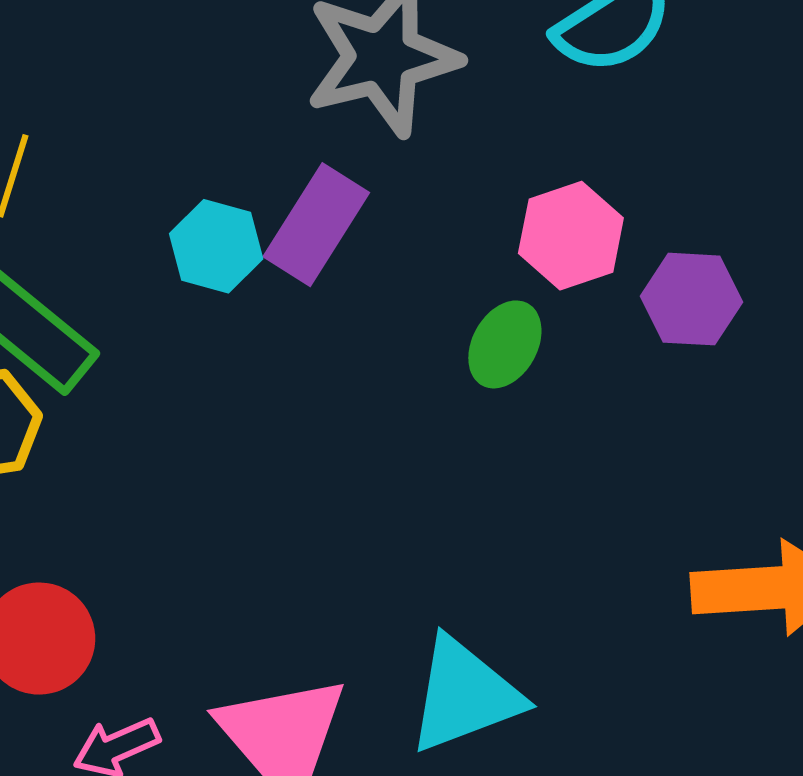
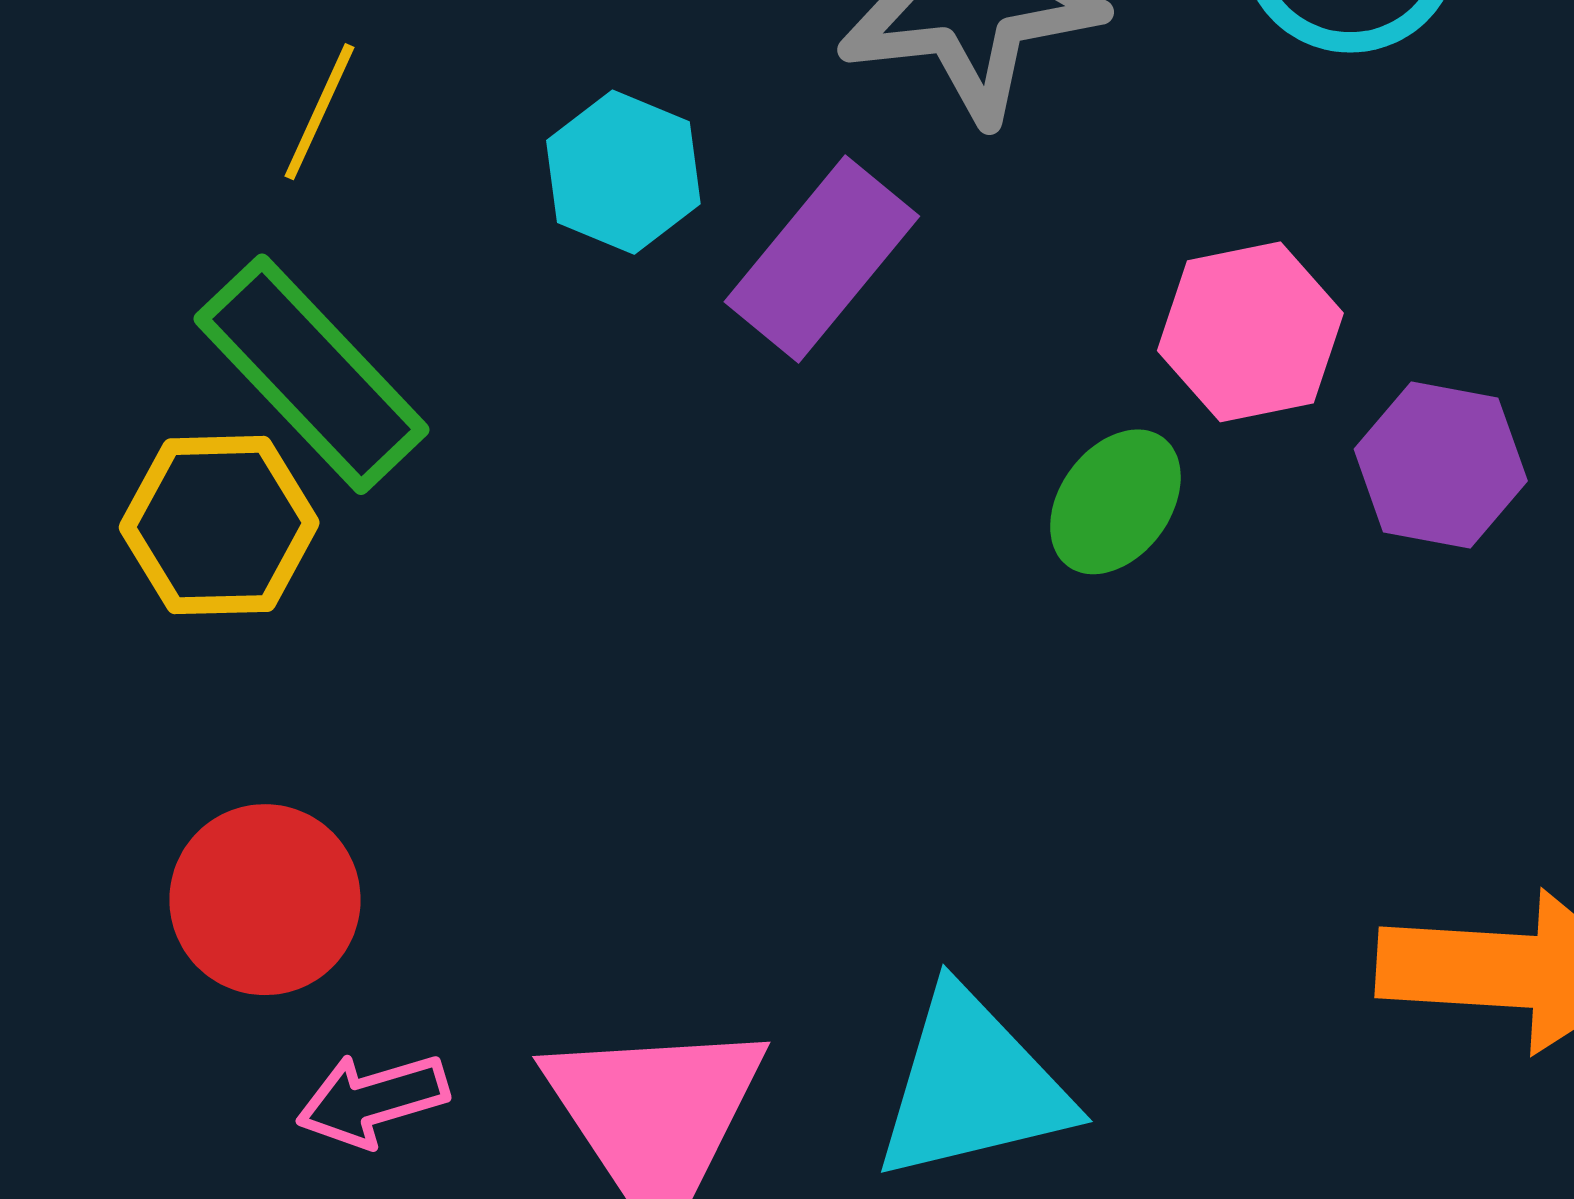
cyan hexagon: (216, 246) -> (623, 172), moved

